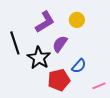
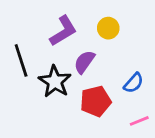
blue semicircle: (79, 66) -> (134, 83), moved
red pentagon: (59, 80) -> (96, 101), moved

